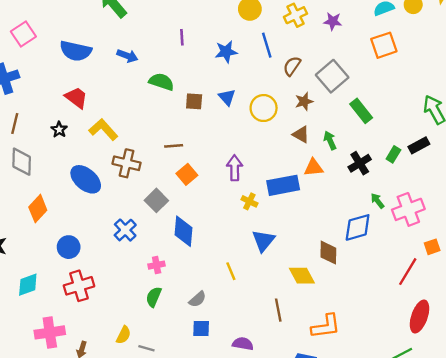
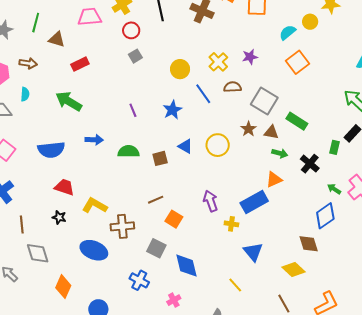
brown semicircle: (292, 66) -> (233, 87), moved, turned 72
brown triangle: (301, 134) -> (271, 132), moved
green arrow: (330, 140) -> (280, 153), turned 147

